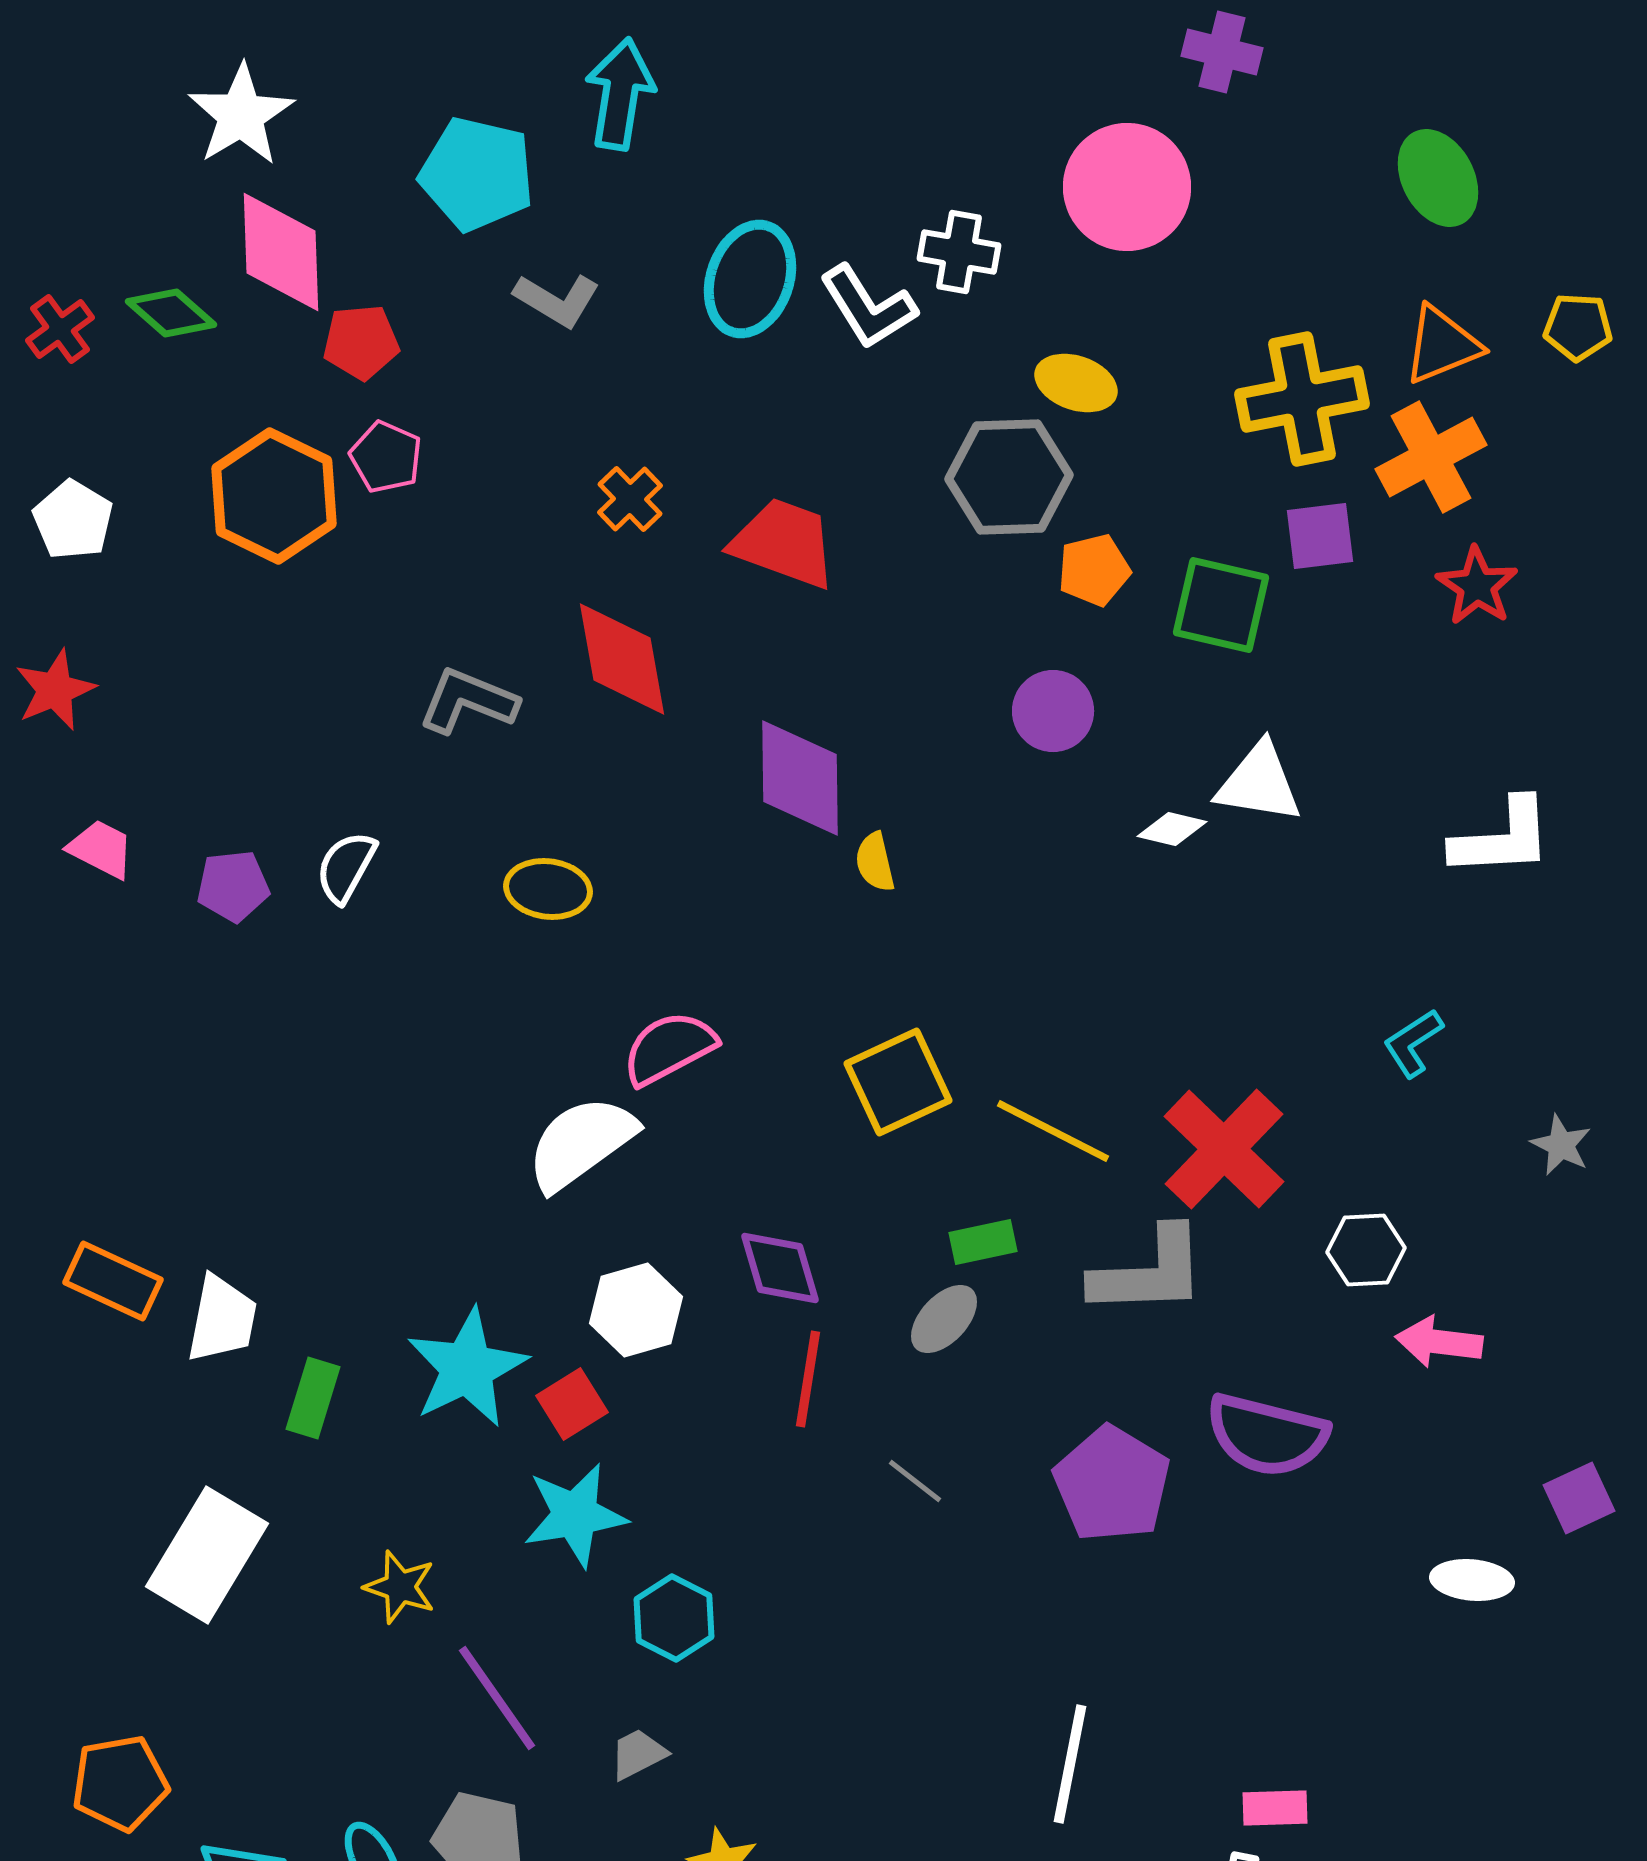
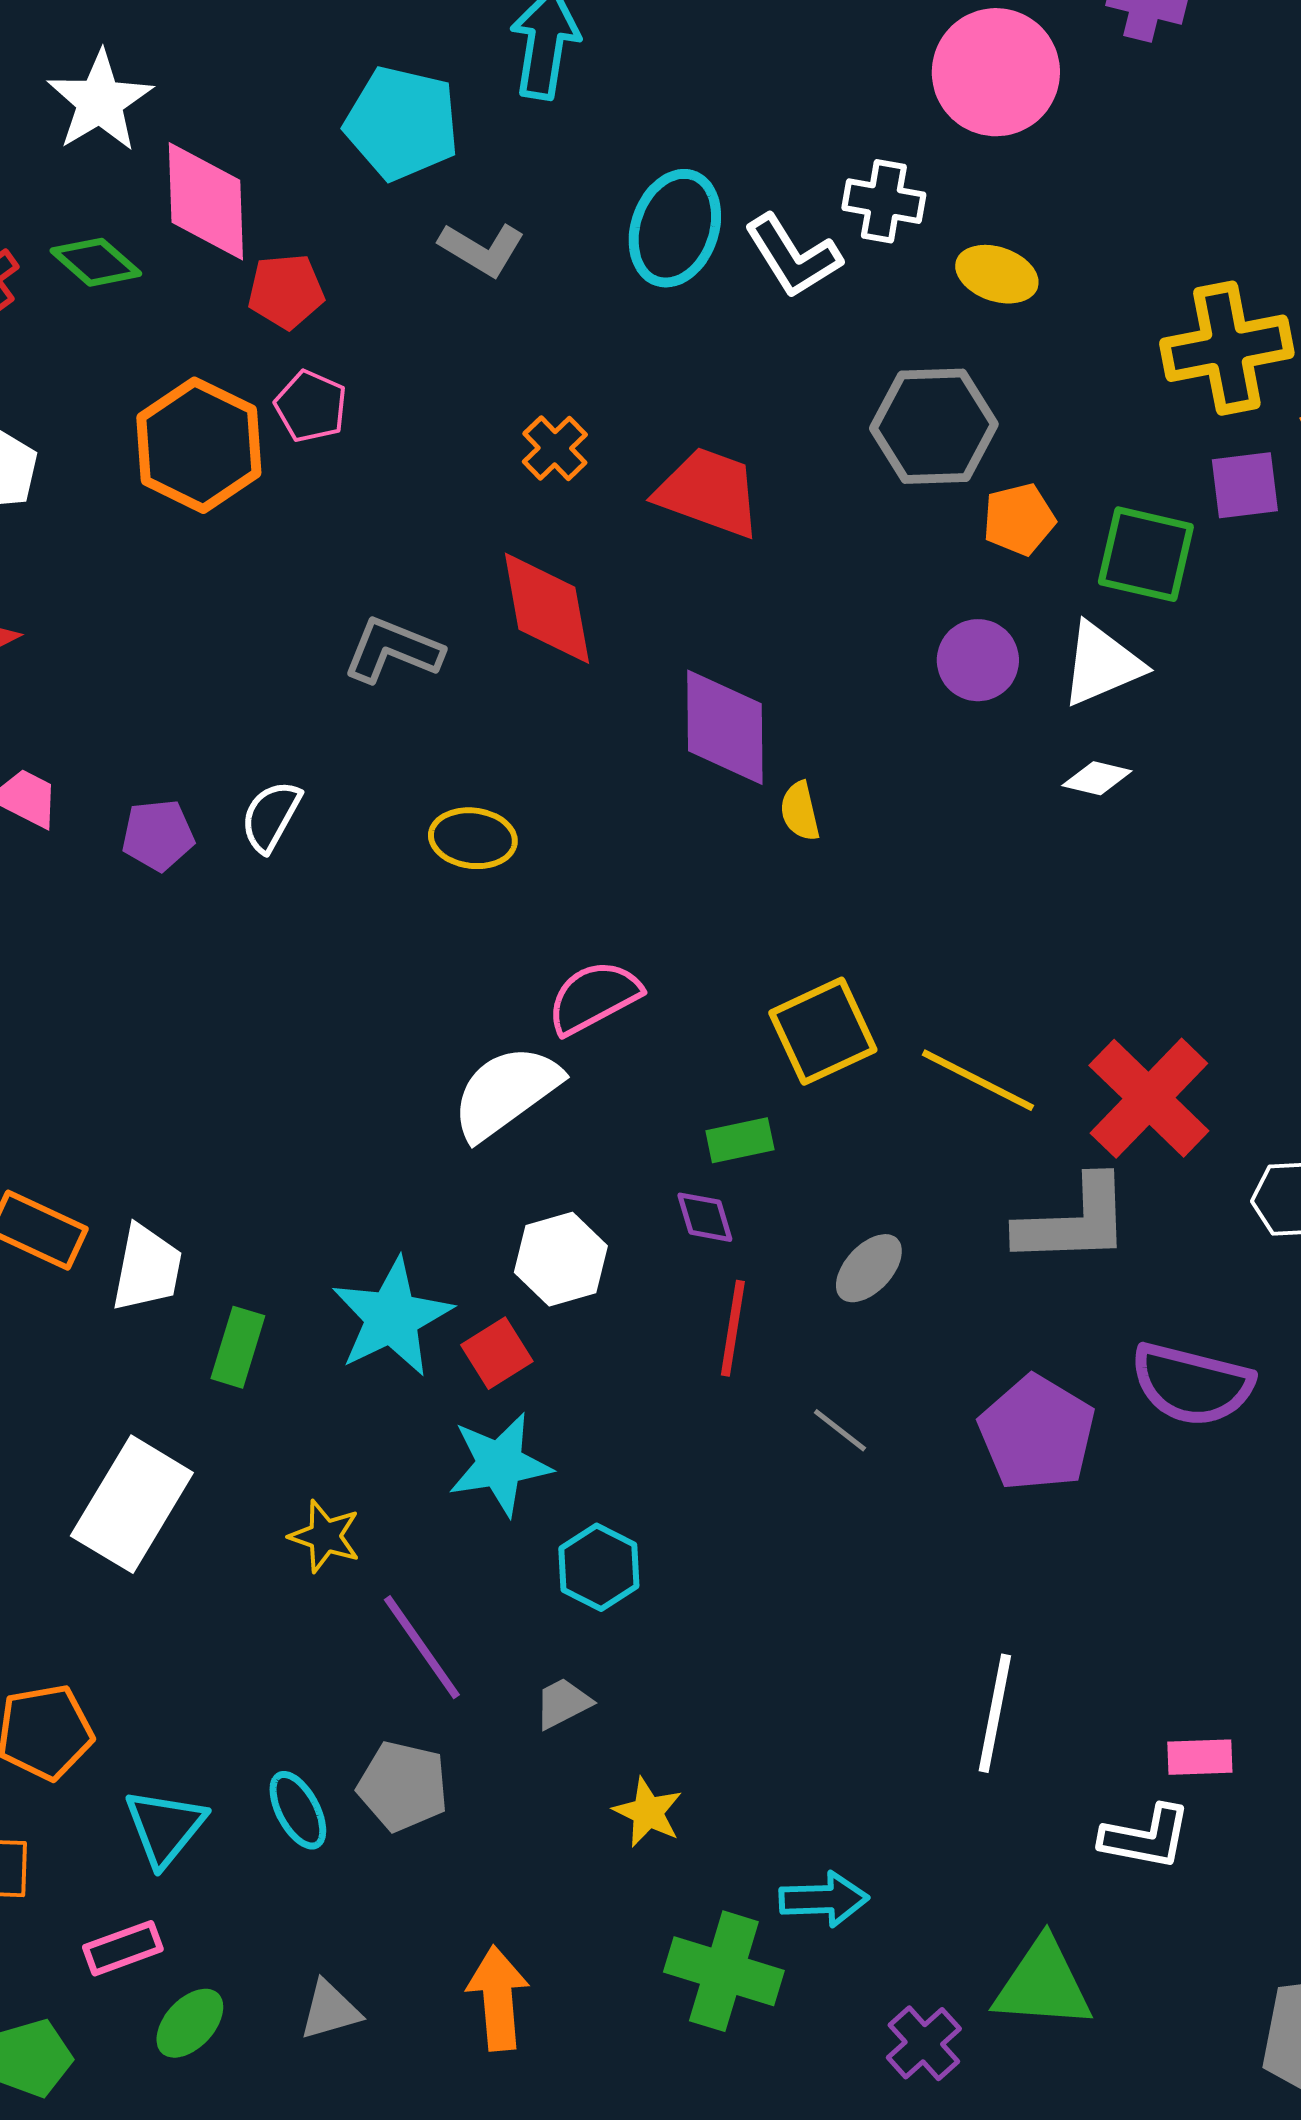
white star: (241, 115) -> (100, 101), moved
pink circle: (1127, 187) -> (996, 72), moved
yellow ellipse: (1076, 383) -> (997, 274), moved
white triangle: (1259, 783) -> (1102, 664), moved, turned -32
green rectangle: (983, 1242) -> (740, 1140), moved
purple diamond: (780, 1268) -> (705, 1217), size x0.7

